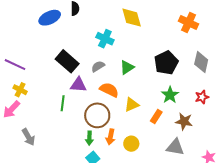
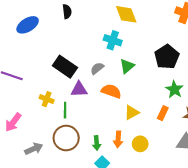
blue ellipse: (50, 18) -> (28, 25), moved
cyan cross: (105, 39) -> (113, 40), moved
yellow cross: (20, 90) -> (47, 99), moved
yellow triangle: (132, 105) -> (132, 112), moved
brown circle: (97, 115) -> (66, 138), moved
gray arrow: (28, 137) -> (34, 149), turned -78

